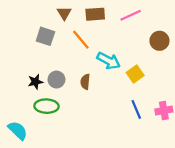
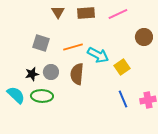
gray square: (45, 36) -> (41, 43), moved
orange line: (81, 40) -> (73, 47), moved, turned -66
brown semicircle: (85, 82) -> (77, 74), size x1.5
cyan semicircle: (18, 130) -> (16, 95), moved

